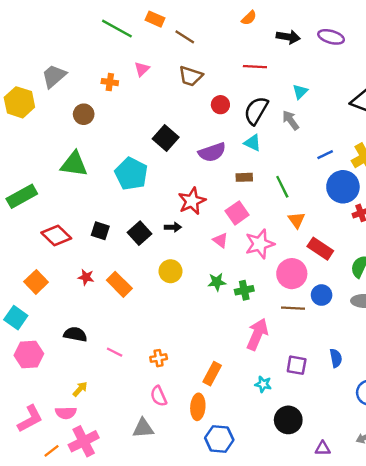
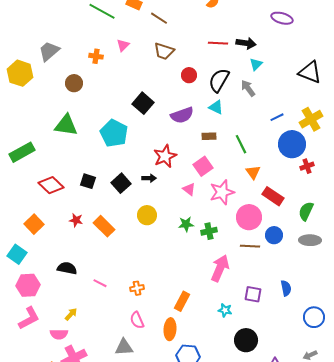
black arrow: (288, 37) -> (246, 43), moved
pink L-shape: (30, 419) -> (29, 318), moved

